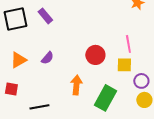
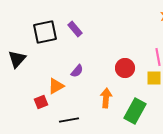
orange triangle: (18, 60) -> (56, 86), moved
red square: (11, 89) -> (41, 102), turned -32

